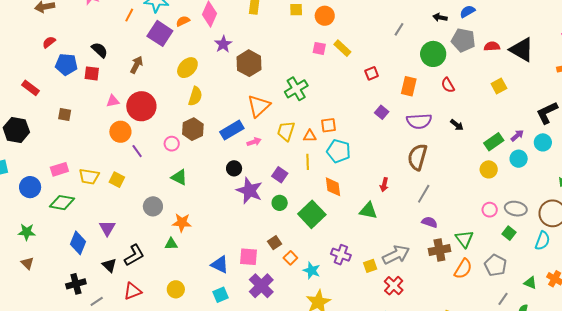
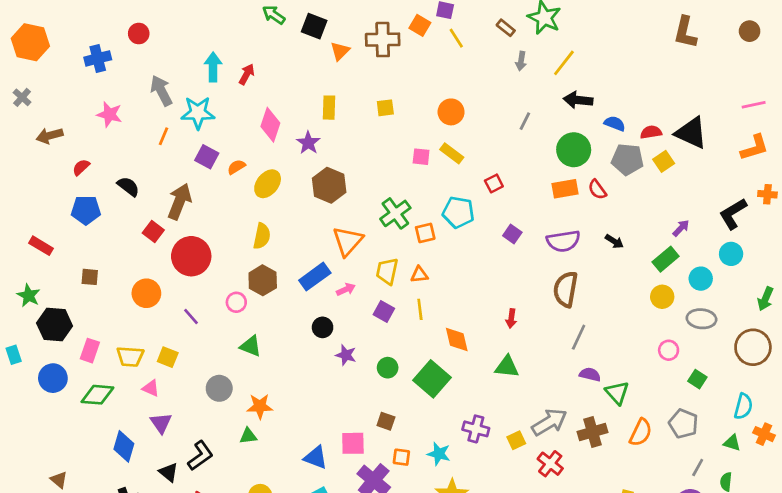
blue semicircle: (467, 11) -> (615, 123), moved, turned 56
orange circle: (325, 16) -> (451, 112), moved
black arrow: (440, 17) -> (578, 100), size x1.5
orange semicircle: (183, 21) -> (236, 167), moved
purple square: (160, 33) -> (207, 157), size x0.7
gray pentagon: (463, 40) -> (627, 159), moved
red semicircle: (49, 42) -> (81, 167), moved
purple star: (223, 44) -> (308, 143), moved
brown arrow: (137, 65) -> (179, 202), size x1.5
yellow ellipse: (187, 68) -> (268, 184), moved
red square: (92, 73) -> (153, 231), moved, turned 35
orange rectangle: (409, 86) -> (565, 189), moved, turned 72
yellow square: (499, 86) -> (664, 161), moved
pink triangle: (113, 101) -> (151, 388), moved, turned 40
orange square: (329, 125) -> (425, 233), moved
black hexagon: (16, 130) -> (55, 324), moved
orange circle: (120, 132) -> (146, 293), moved
purple arrow: (517, 136) -> (681, 228), moved
cyan pentagon: (339, 151) -> (458, 212), moved
pink rectangle: (59, 169) -> (90, 351), turned -48
purple square: (280, 175) -> (384, 311), moved
red arrow: (384, 185) -> (511, 318), moved
purple star: (249, 191) -> (346, 355), size x0.6
gray ellipse: (516, 209) -> (701, 319), moved
green star: (27, 232) -> (29, 296), moved, turned 30
green triangle: (464, 239) -> (617, 393), moved
cyan semicircle: (542, 241) -> (743, 406), moved
brown square: (275, 243) -> (386, 421), turned -32
brown cross: (439, 250) -> (592, 432), moved
orange square: (290, 258) -> (401, 457), moved, turned -32

